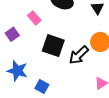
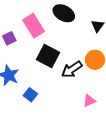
pink rectangle: (34, 18) -> (34, 26), size x1.6

